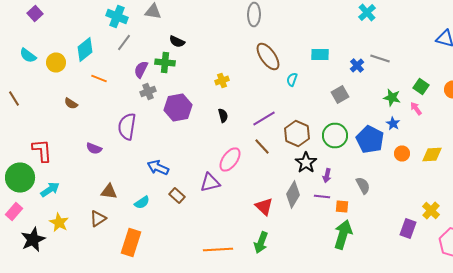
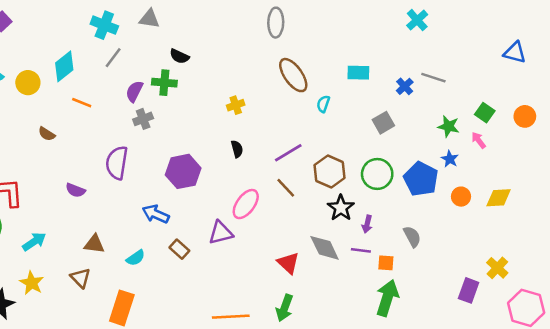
purple hexagon: (178, 108) -> (183, 171), moved
cyan arrow: (50, 190) -> (34, 242), moved
gray diamond: (293, 194) -> (325, 248), turned -56
brown triangle: (98, 218) -> (80, 278), turned -42

